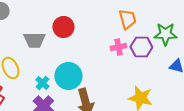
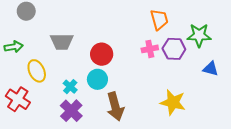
red circle: (63, 27) -> (102, 54), moved
cyan circle: (68, 76) -> (97, 79), size x0.7

